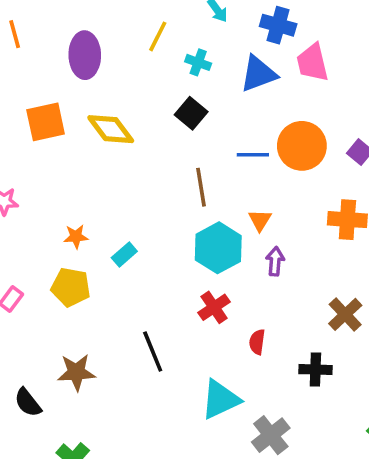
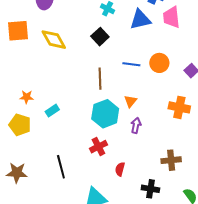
orange circle: (302, 146) -> (159, 63), size x0.7
brown cross: (345, 314) -> (171, 160), turned 30

